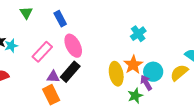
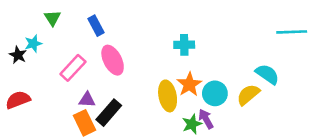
cyan cross: (138, 34) -> (184, 45), moved, turned 35
cyan star: (11, 46) -> (33, 43), moved
black rectangle: (70, 72) -> (109, 113), moved
purple arrow: (146, 83) -> (206, 119), moved

